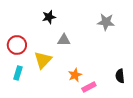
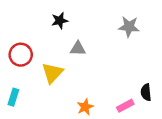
cyan rectangle: (18, 73) -> (13, 97), moved
orange star: (75, 75) -> (85, 107), moved
pink rectangle: (89, 87) -> (125, 106), moved

